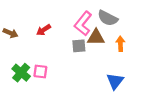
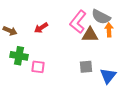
orange arrow: (120, 44) -> (109, 30), moved
gray square: (79, 46) -> (86, 67), moved
green cross: (21, 73) -> (19, 56), moved, turned -30

